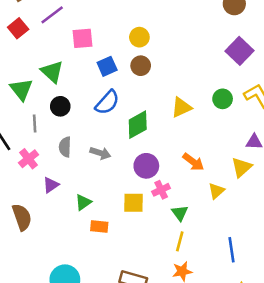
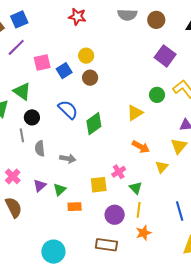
blue square: (107, 66) -> (64, 71), moved
blue semicircle: (107, 102) -> (68, 110), turned -80
yellow triangle: (181, 107) -> (135, 113), moved
gray line: (35, 123) -> (22, 135), moved
gray arrow: (100, 153) -> (68, 159), moved
pink cross: (29, 159) -> (13, 176), moved
purple circle: (146, 166) -> (115, 215), moved
purple triangle: (51, 185) -> (40, 185), moved

